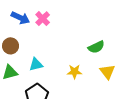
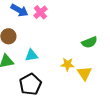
yellow triangle: (107, 72) -> (84, 73), moved

